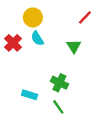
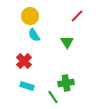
red cross: (13, 43) -> (24, 61), moved
green cross: (59, 83) -> (66, 83), moved, turned -35

